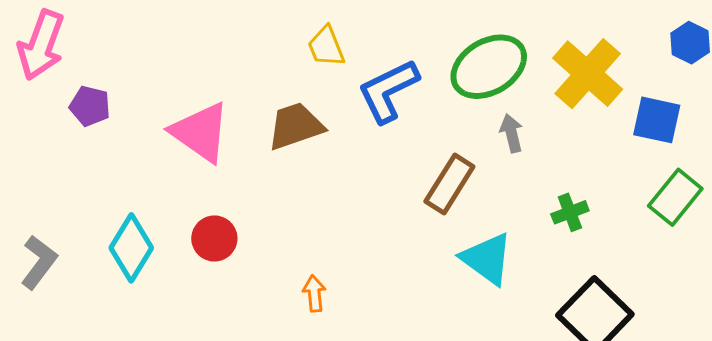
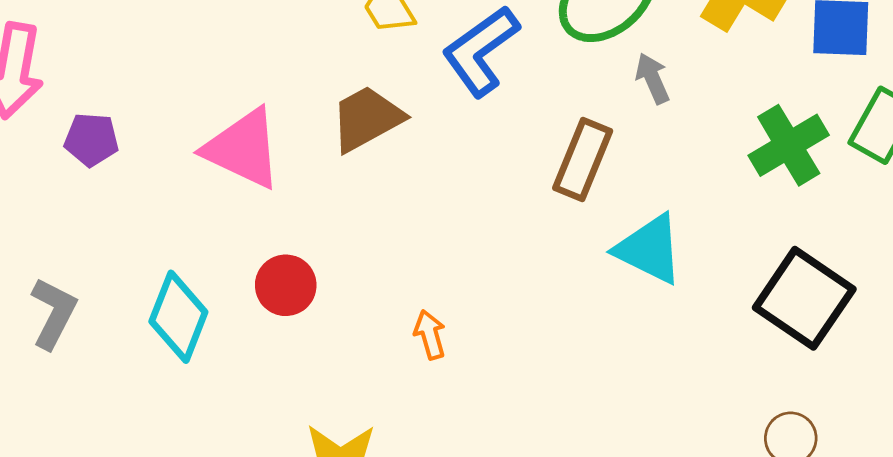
green cross: (570, 212) -> (789, 145), moved, size x1.6
gray L-shape: (39, 262) -> (53, 313), moved

